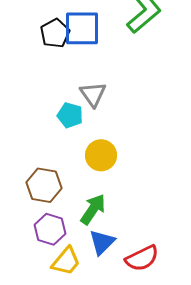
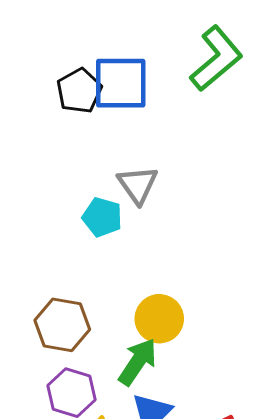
yellow circle: (101, 155) -> (159, 319), moved

